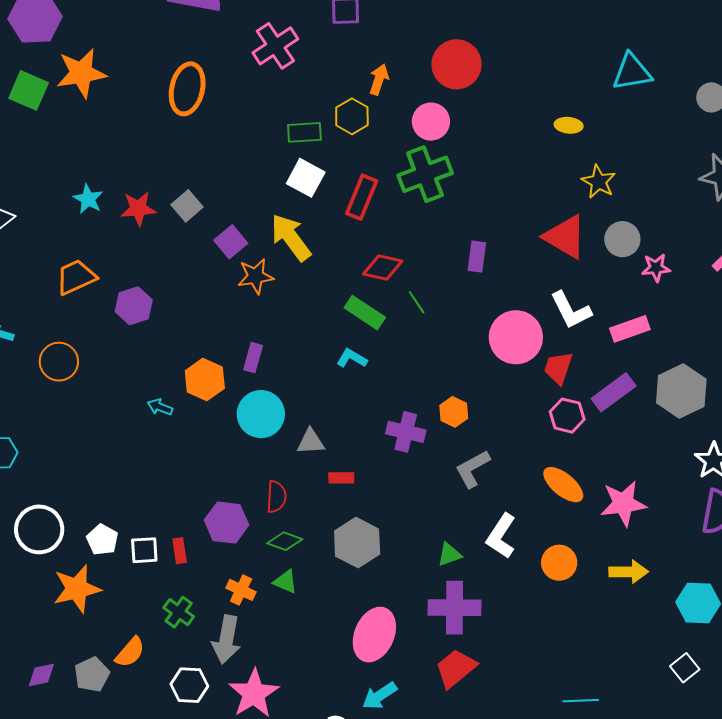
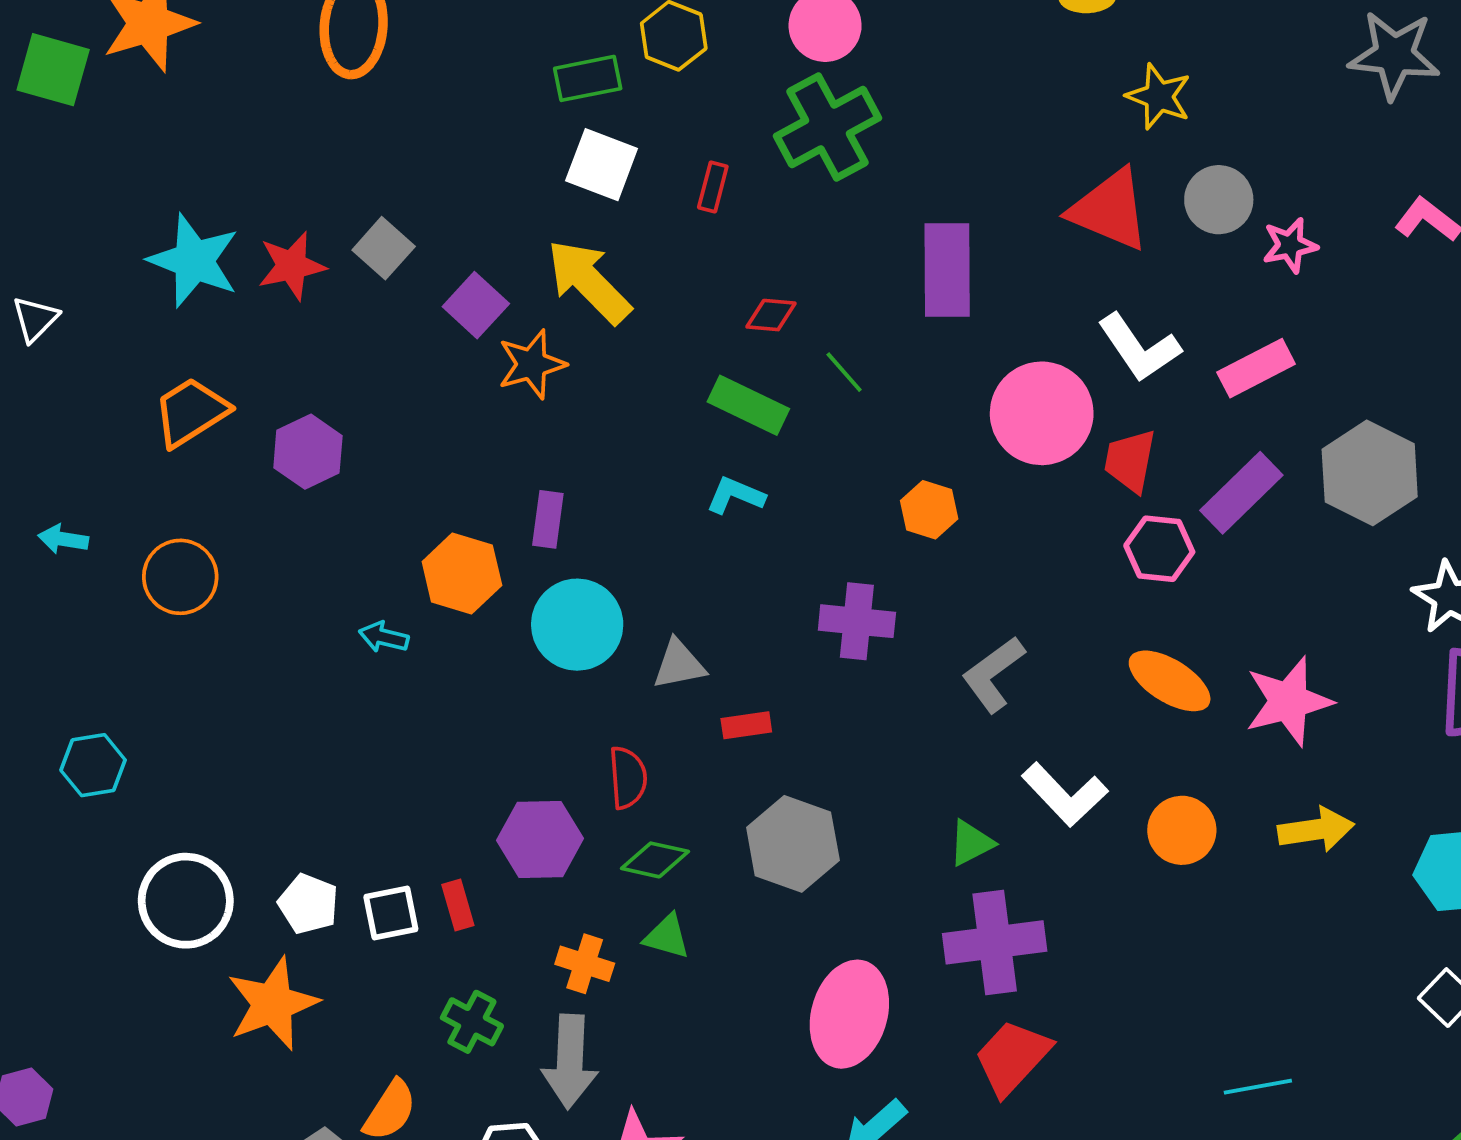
red rectangle: (362, 197) -> (713, 187), size x0.6
cyan star: (88, 199) -> (194, 261), size x1.6
purple rectangle: (477, 257) -> (947, 270), size x1.6
red diamond: (383, 268) -> (771, 315), size x0.7
orange hexagon: (454, 412) -> (929, 510), moved
white L-shape: (501, 536) -> (1065, 795), turned -69

